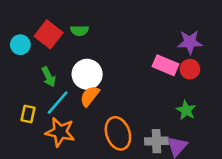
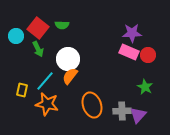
purple star: (190, 42) -> (132, 33), moved
green arrow: (49, 77) -> (38, 49), moved

